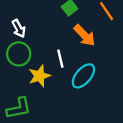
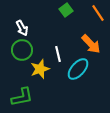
orange arrow: (85, 35) -> (91, 44), moved

